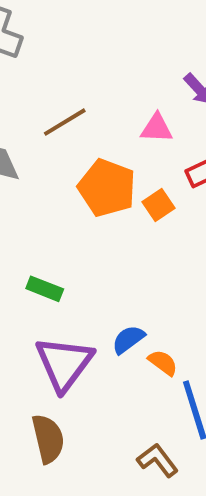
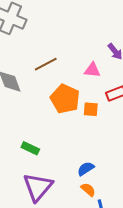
orange square: (159, 205) -> (91, 109), turned 35
blue semicircle: (128, 339) -> (86, 169), moved

